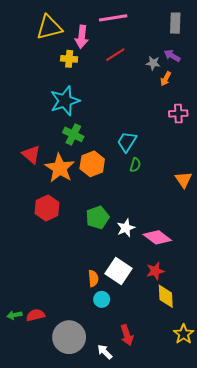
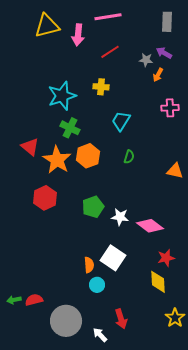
yellow cross: (69, 59) -> (101, 87), moved
cyan trapezoid: (127, 142) -> (121, 121), moved
orange triangle: (184, 180) -> (175, 171), turned -42
white star: (126, 228) -> (120, 217), turned 30
red star: (155, 271) -> (166, 258), moved

